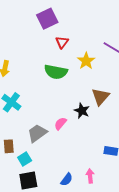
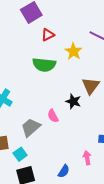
red triangle: (62, 42) -> (48, 35), turned 32
pink semicircle: (60, 124) -> (53, 116), turned -64
pink arrow: (90, 176) -> (87, 158), moved

